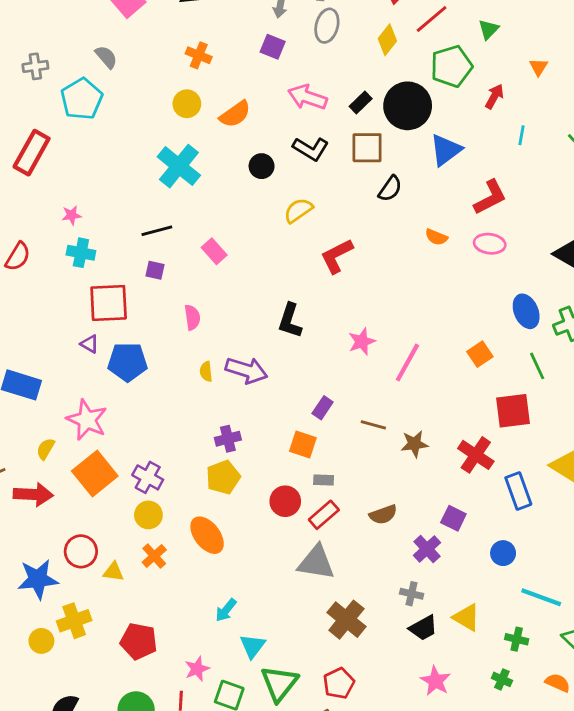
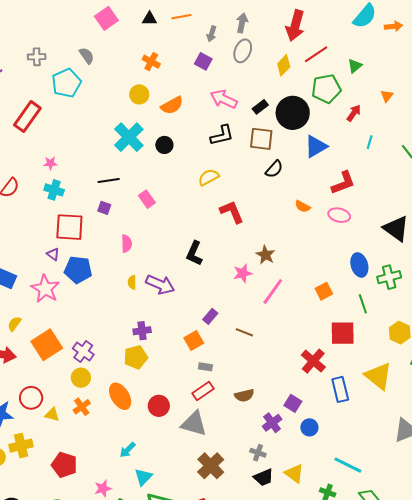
black L-shape: (311, 149) -> (222, 135), turned -50
black circle: (262, 166) -> (164, 145), moved
red L-shape: (337, 256) -> (232, 212), turned 88
pink star: (87, 420) -> (45, 289), moved
orange square: (303, 444) -> (194, 341), turned 36
brown star: (414, 444) -> (266, 255), moved, turned 30
red circle: (285, 501) -> (159, 406), moved
blue circle: (503, 553) -> (309, 427), moved

